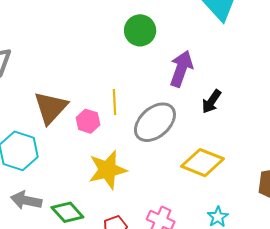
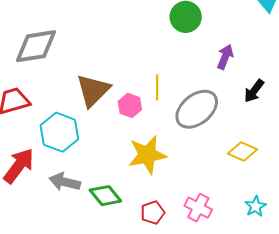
purple arrow: (181, 69) -> (225, 57), size x0.7
yellow diamond: (203, 163) -> (243, 152), size x0.7

